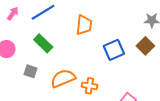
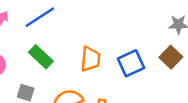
orange trapezoid: (84, 25) -> (90, 59), moved

